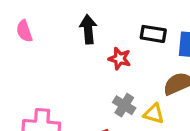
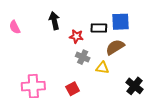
black rectangle: (153, 34) -> (99, 28), moved
gray cross: (124, 105) -> (83, 57), moved

